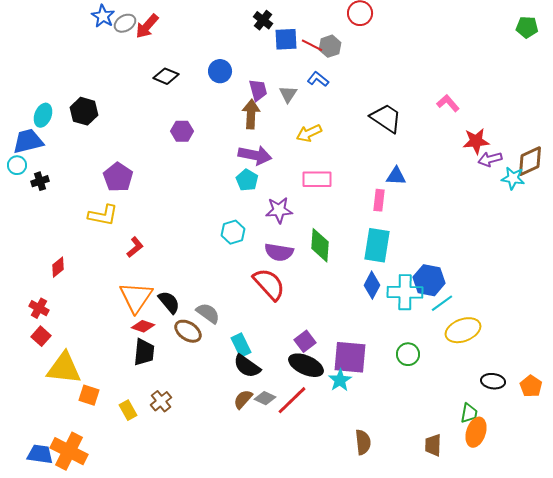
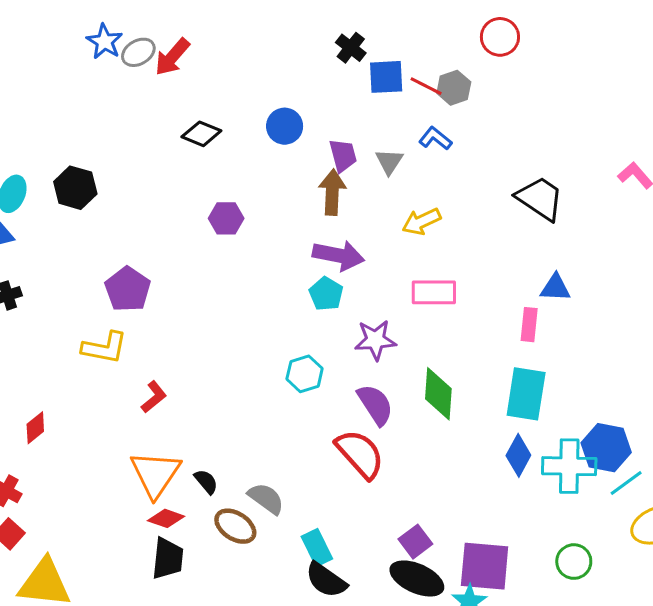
purple semicircle: (279, 252) -> (375, 405), turned -132
black semicircle: (169, 302) -> (206, 482), size x0.7

